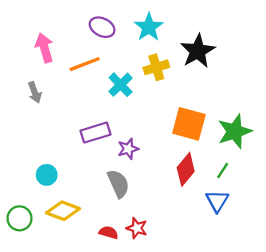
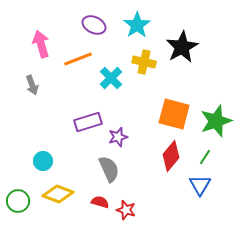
yellow cross: (156, 67) -> (144, 62), turned 30
red semicircle: (109, 232) -> (100, 202), moved

